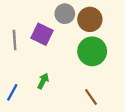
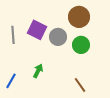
gray circle: (65, 14) -> (58, 37), moved
green circle: (92, 51) -> (81, 45), size x0.7

